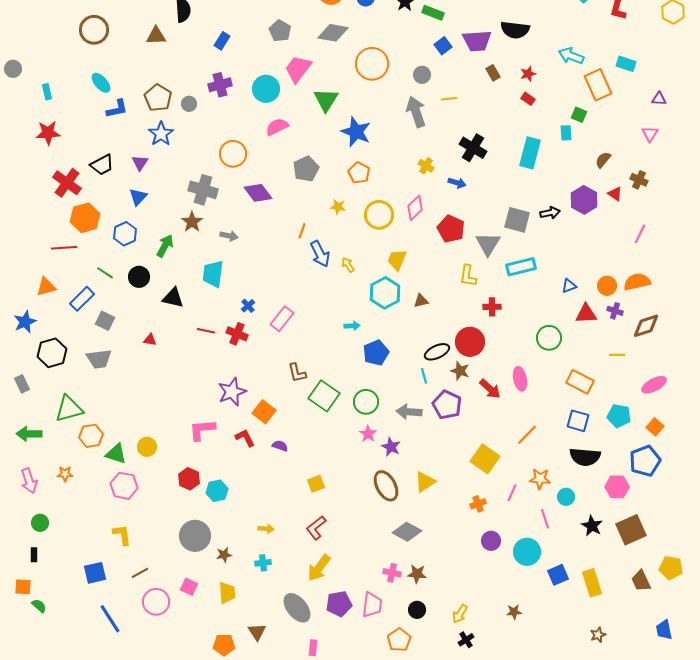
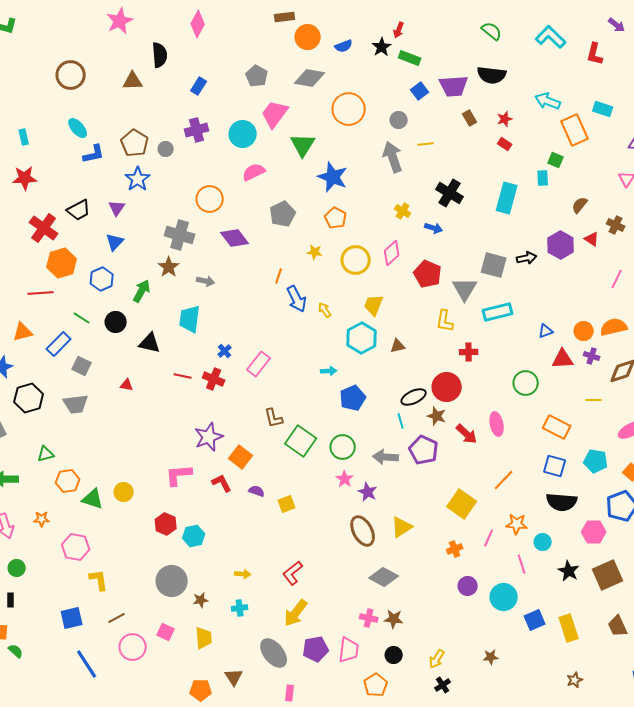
green triangle: (69, 409) -> (46, 454), size x0.6
yellow square: (316, 484) -> (287, 504), moved
pink hexagon: (124, 486) -> (76, 547), moved

